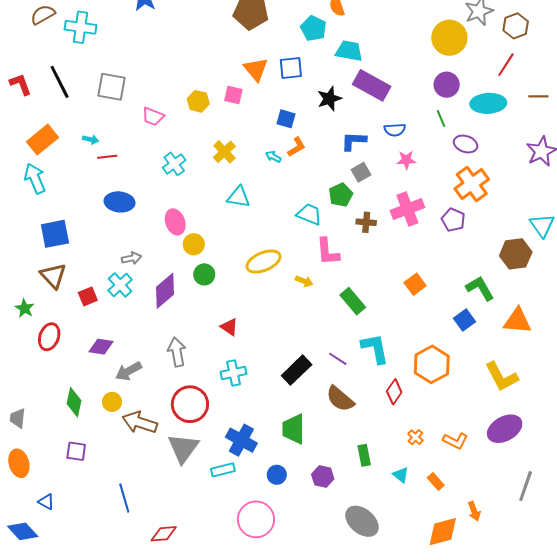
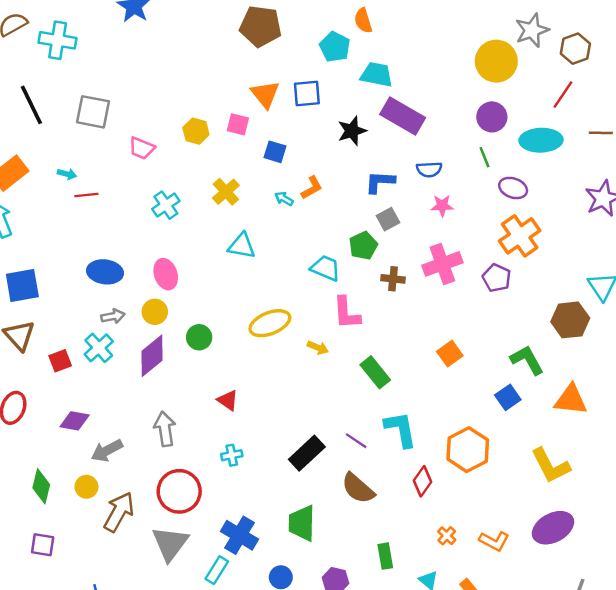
blue square: (286, 119) -> (275, 152), moved
blue ellipse: (119, 202) -> (105, 272), moved
yellow circle: (194, 244) -> (155, 312), moved
cyan cross: (234, 373) -> (232, 455), size x0.7
brown arrow: (140, 422) -> (119, 512), turned 100
cyan rectangle: (223, 470) -> (217, 570), turned -45

